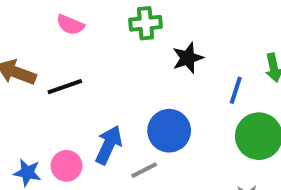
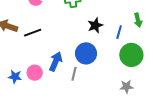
black star: (188, 58) -> (95, 25), moved
gray line: (144, 170) -> (74, 74), turned -48

